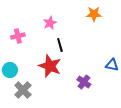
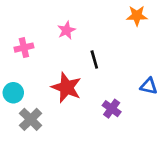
orange star: (94, 14) -> (137, 16), moved
black line: (60, 45) -> (94, 60), moved

